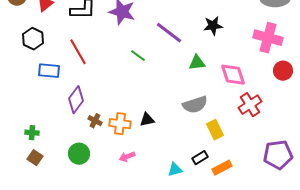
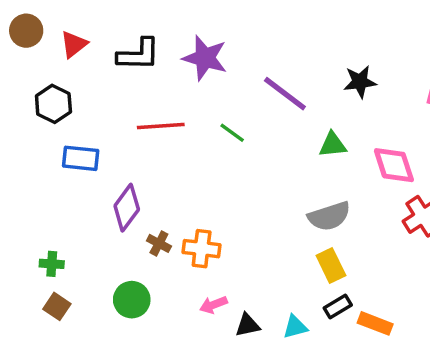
red line: (78, 52) -> (161, 126), moved, turned -64
black triangle: (147, 120) -> (247, 325), moved
yellow rectangle: (215, 130) -> (331, 266), moved
orange rectangle: (222, 168) -> (375, 323), turned 48

